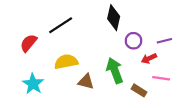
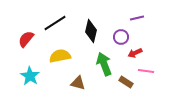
black diamond: (114, 18) -> (91, 31), moved
purple line: (164, 41) -> (137, 18), moved
brown triangle: (86, 82) -> (78, 83), moved

